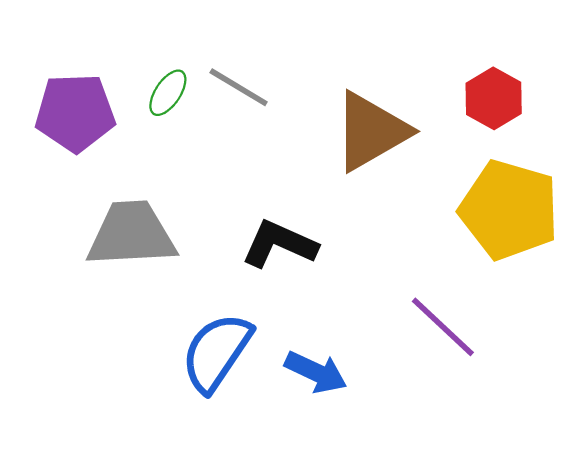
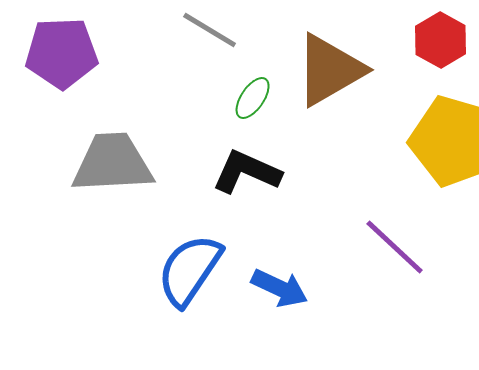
green ellipse: (168, 93) -> (253, 98), moved

